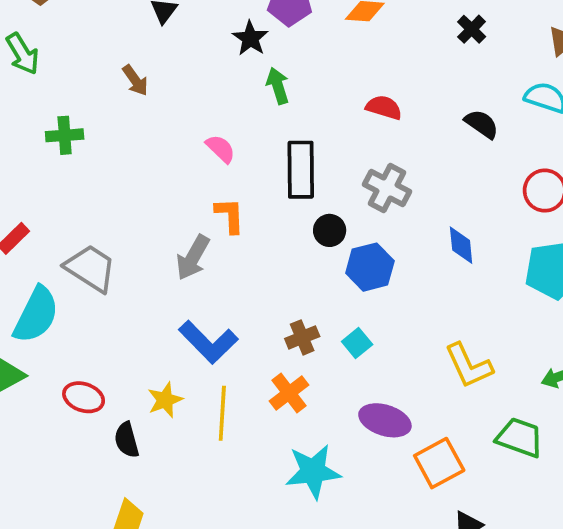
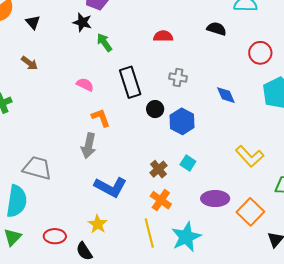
gray cross: (387, 188) -> (178, 78), size x0.7
yellow line: (222, 413) -> (149, 233), moved

